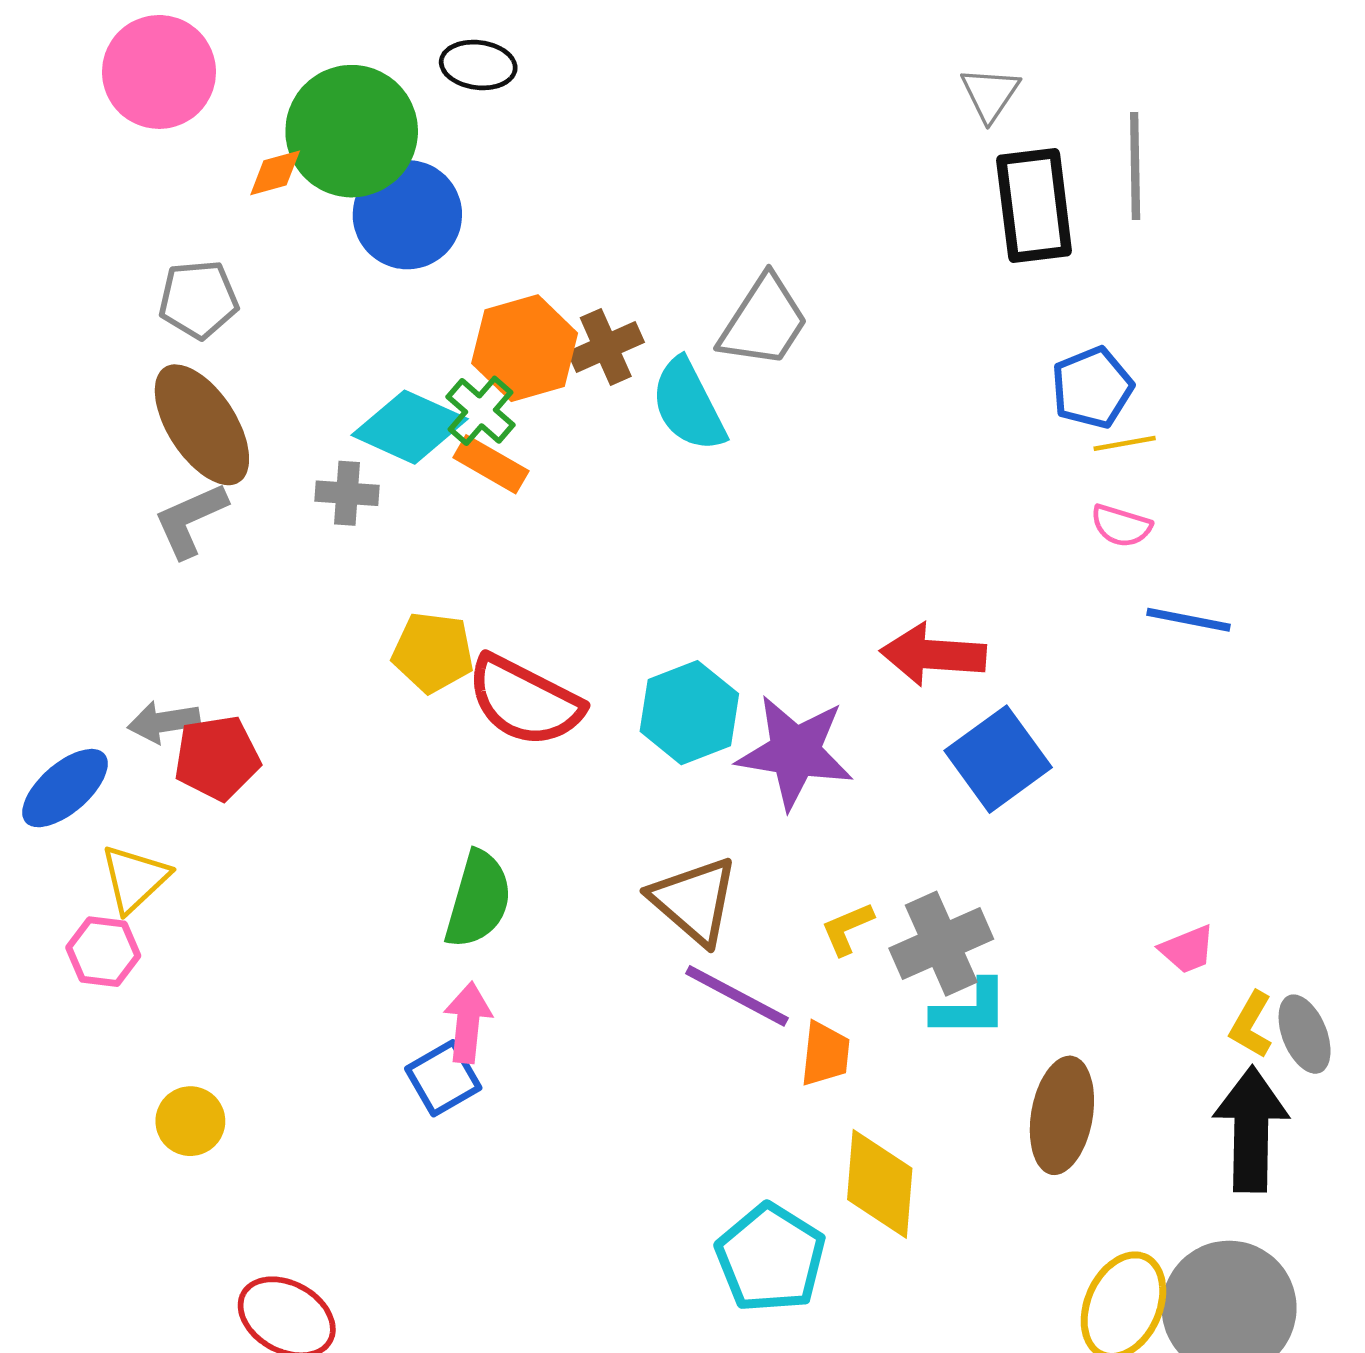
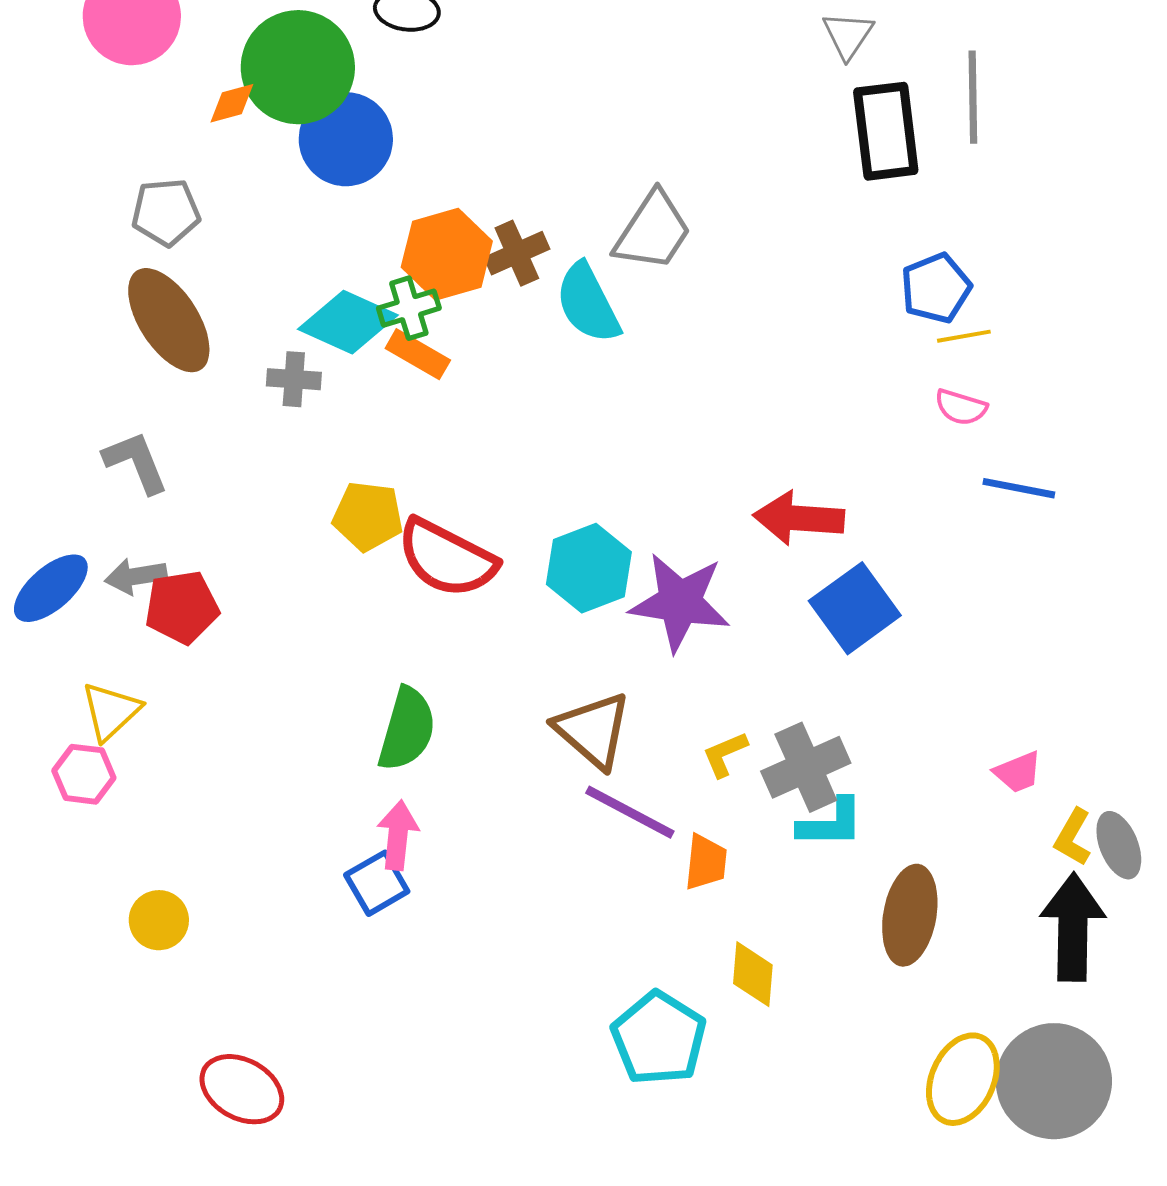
green cross: (480, 411) -> (409, 308), turned 32
gray L-shape: (190, 520) -> (136, 462), moved, turned 92
blue ellipse: (65, 788) -> (51, 588), moved
yellow diamond: (880, 1184) -> (753, 974), size x0.7

